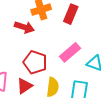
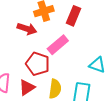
pink rectangle: (70, 52) -> (58, 45), moved

